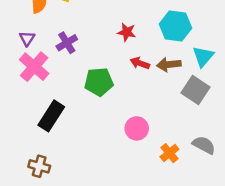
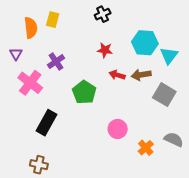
purple triangle: (27, 38) -> (16, 54), moved
cyan triangle: (203, 56) -> (169, 56), moved
green pentagon: (99, 82) -> (84, 92), turned -30

